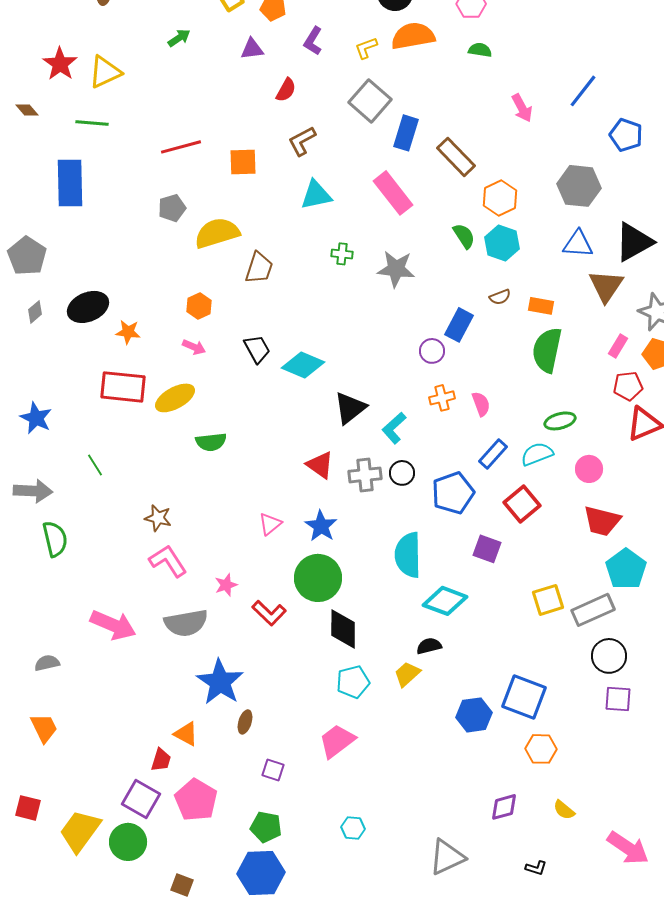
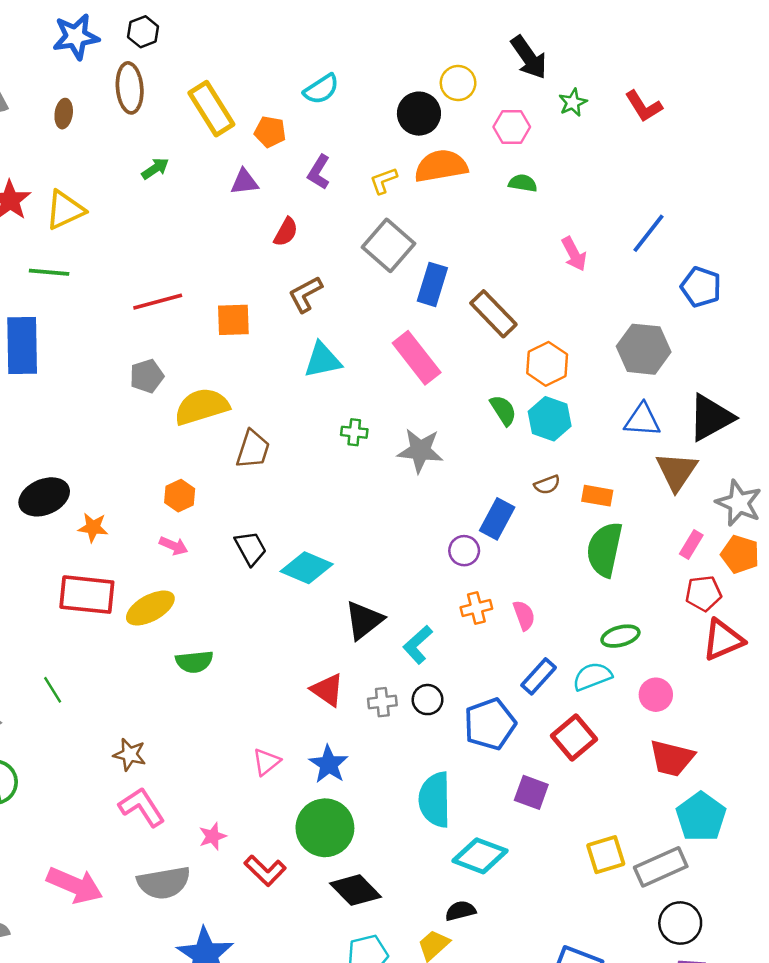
gray cross: (365, 475) -> (382, 702), size x0.7
black diamond: (343, 629) -> (355, 890), turned -45

